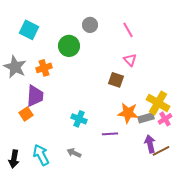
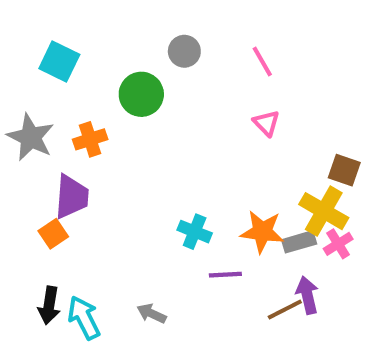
brown square: (116, 80) -> (344, 170), moved
cyan cross: (79, 119) -> (195, 232), moved
brown line: (161, 151) -> (285, 309), moved
black arrow: (14, 159) -> (49, 305), moved

